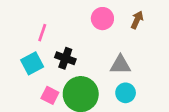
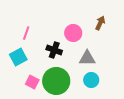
pink circle: (102, 19) -> (73, 33), moved
black cross: (65, 58) -> (54, 50), moved

